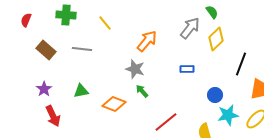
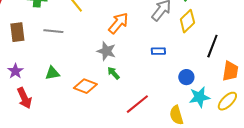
brown rectangle: (46, 50) -> (17, 32), turned 42

